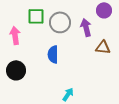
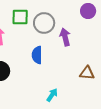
purple arrow: (86, 27) -> (65, 37), moved
brown triangle: (103, 47) -> (87, 73), moved

